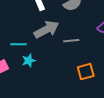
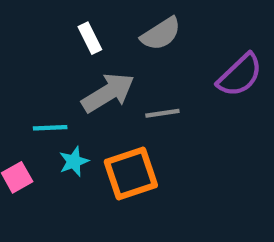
orange square: (86, 72) -> (131, 174), moved, size x1.4

